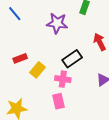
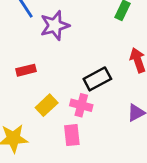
purple star: (57, 23) -> (55, 25), moved, turned -30
yellow rectangle: (38, 70) -> (47, 105), moved

